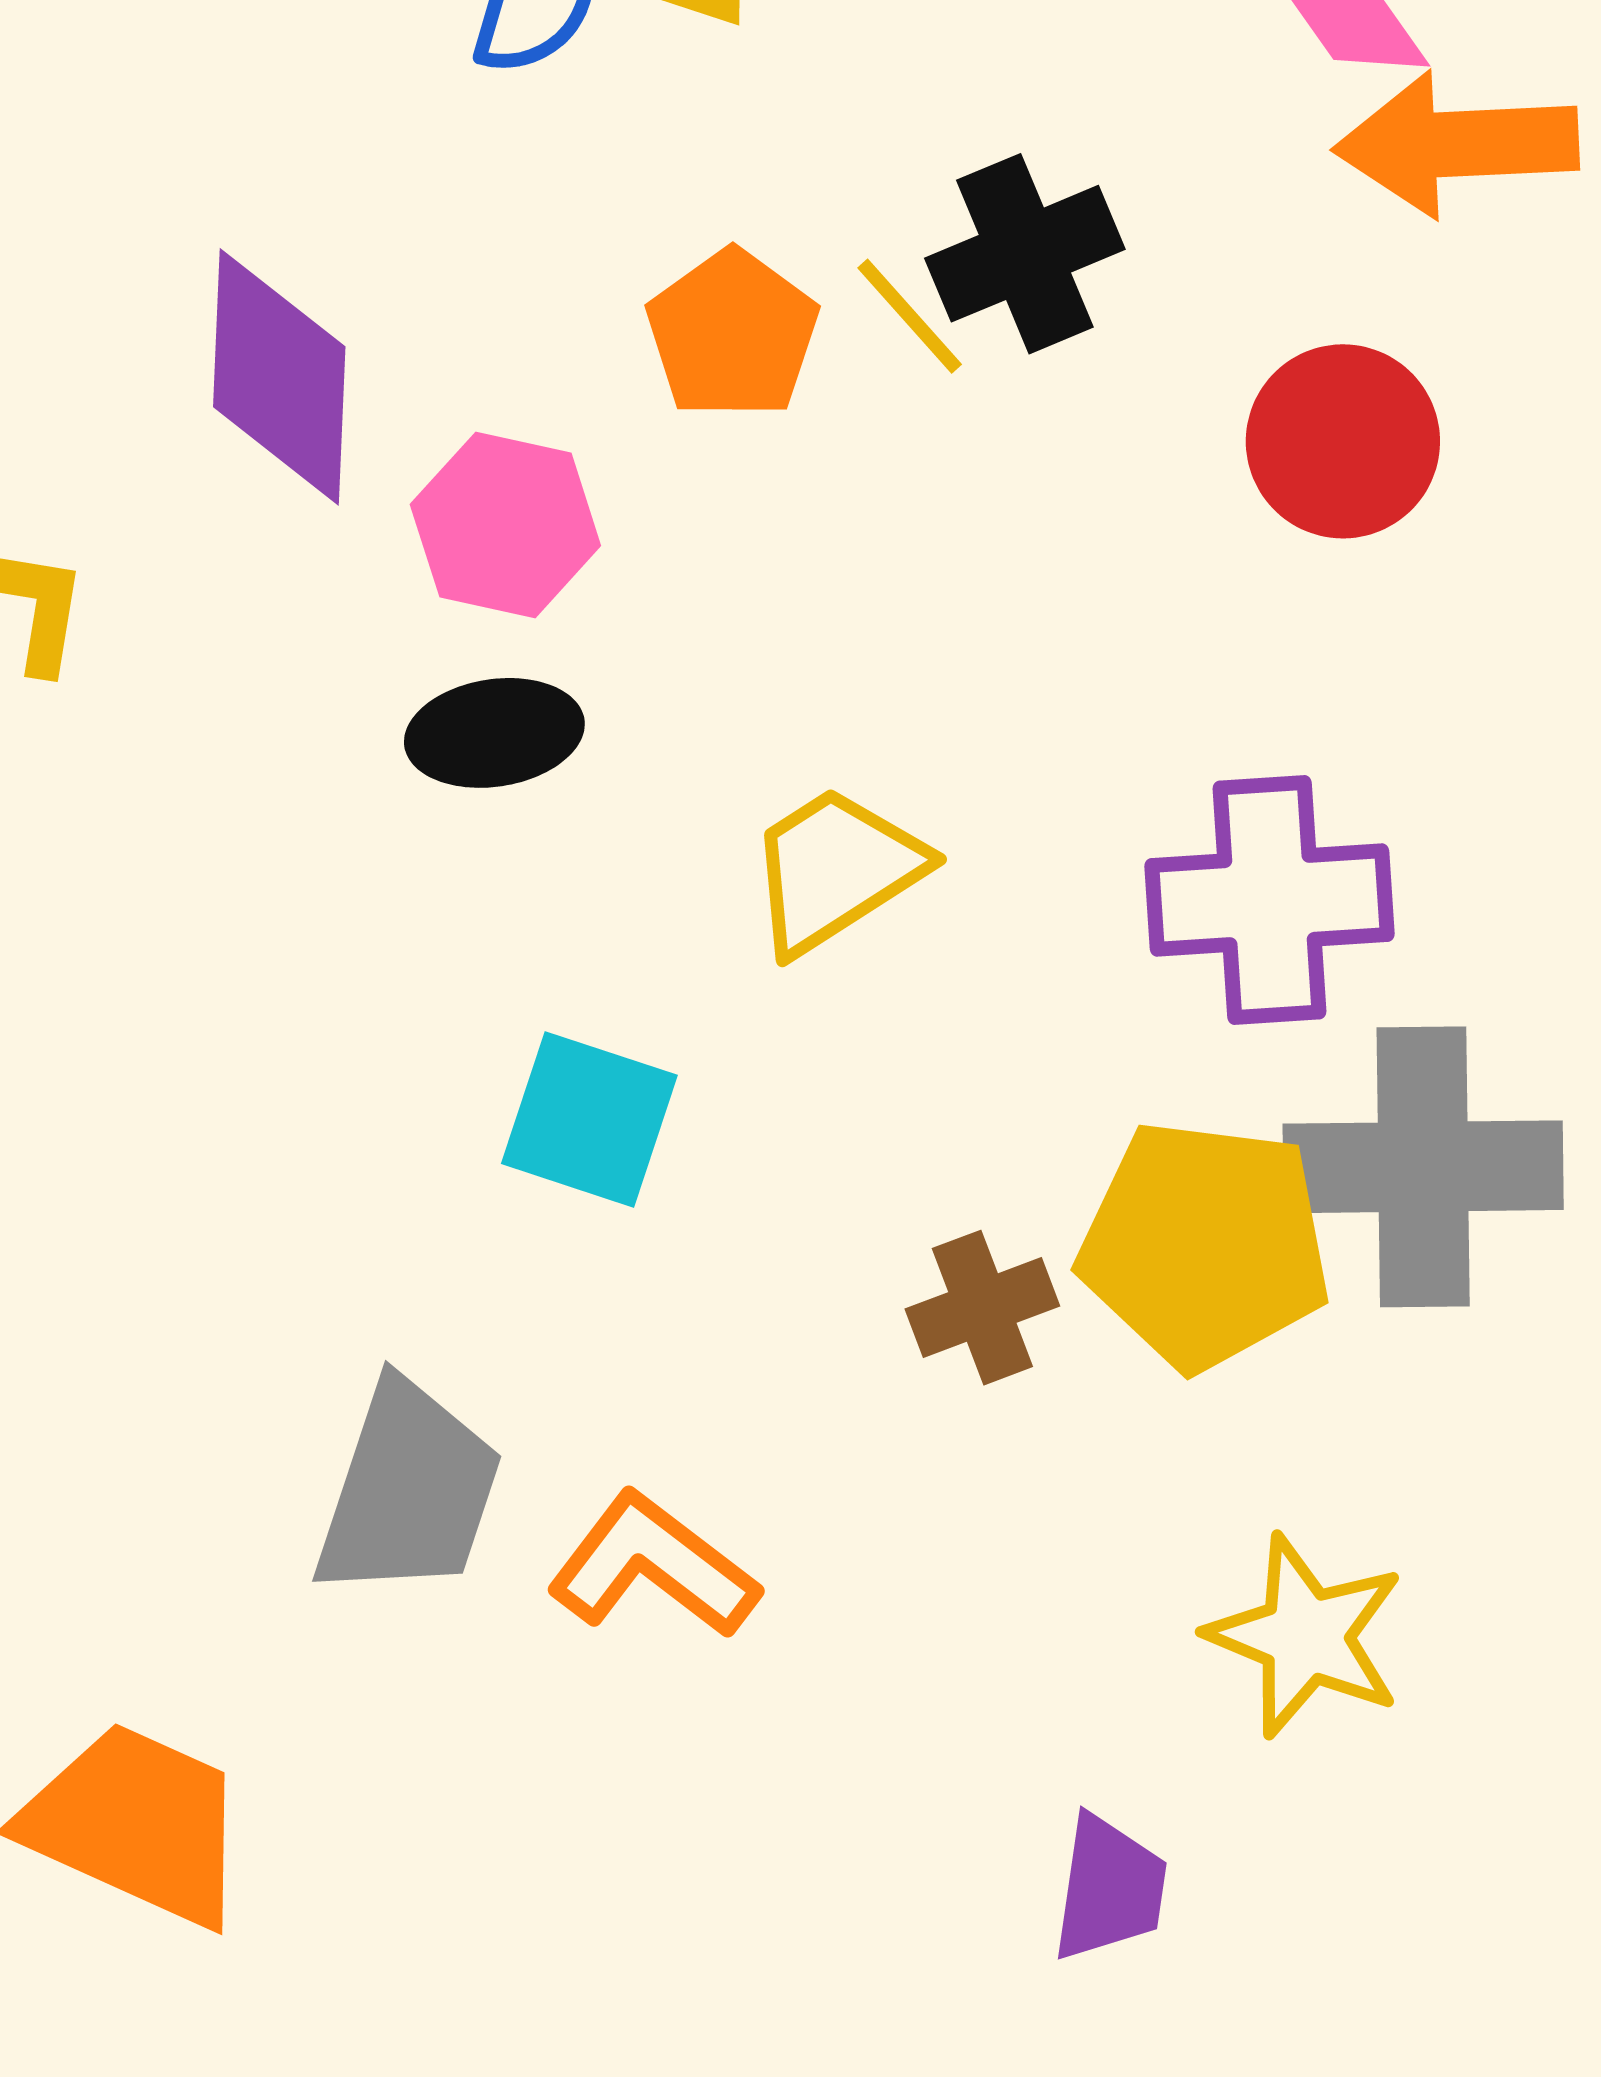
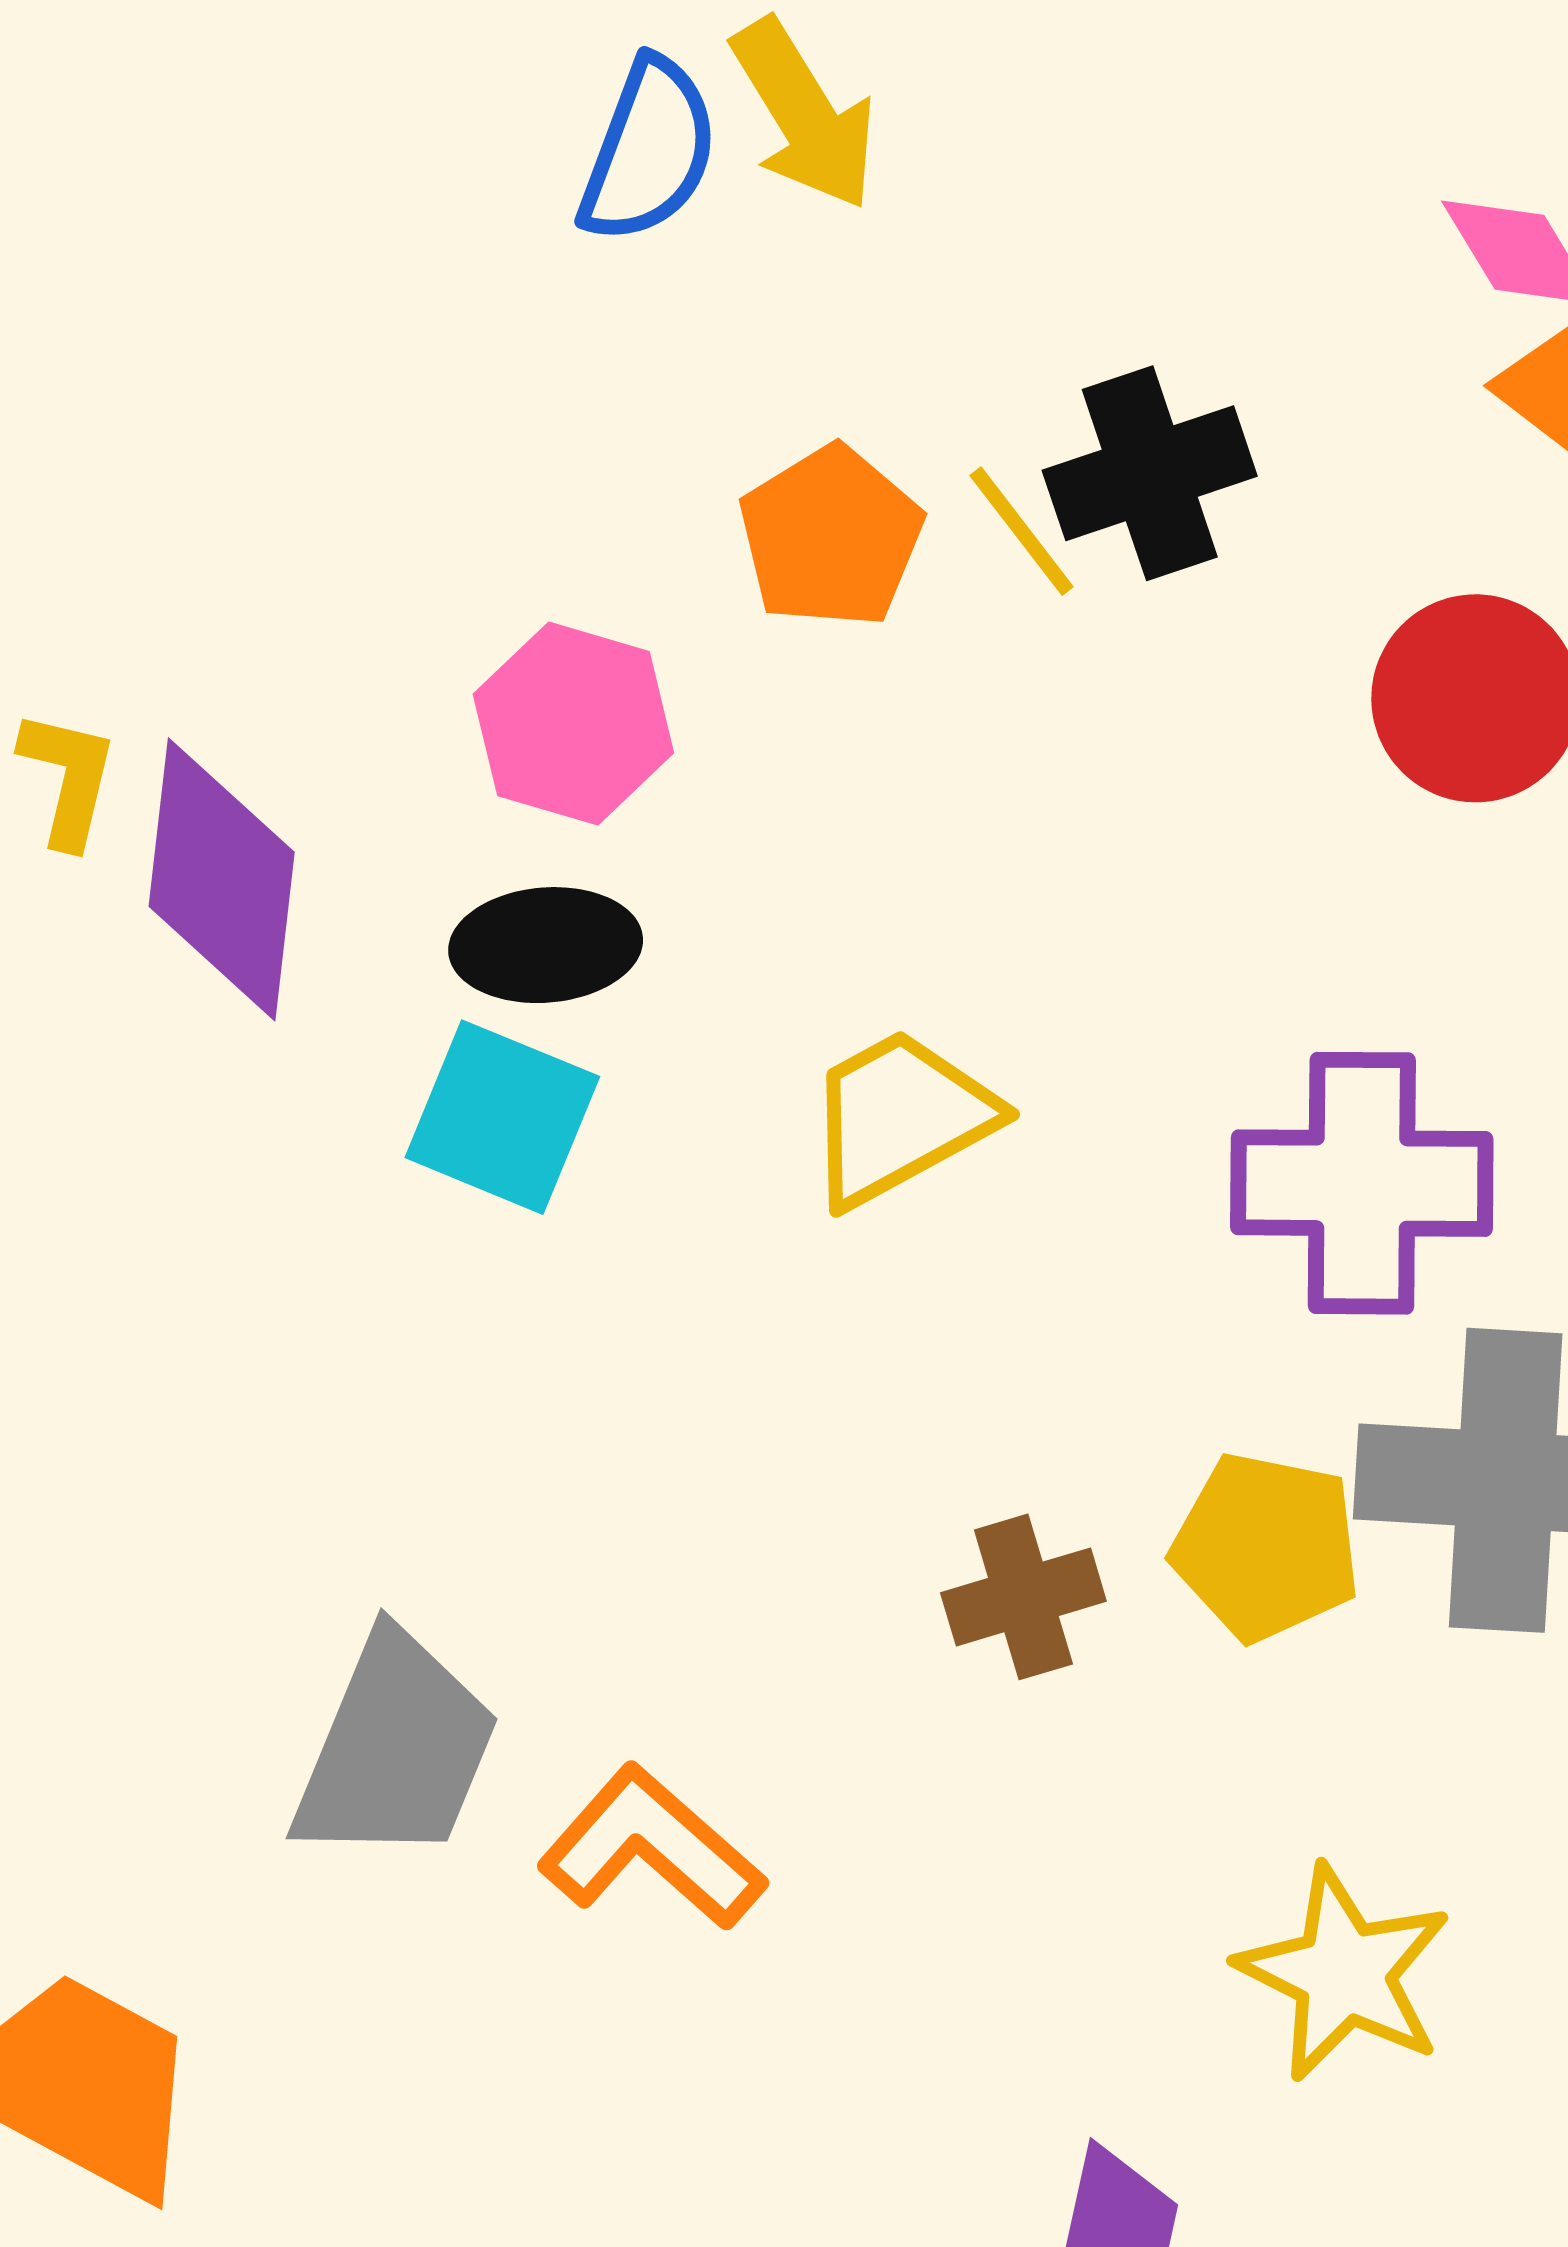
purple diamond: (279, 377) -> (222, 879), moved
cyan square: (589, 1119) -> (502, 1117), moved
yellow pentagon: (1205, 1245) -> (1266, 1547), size x0.7

